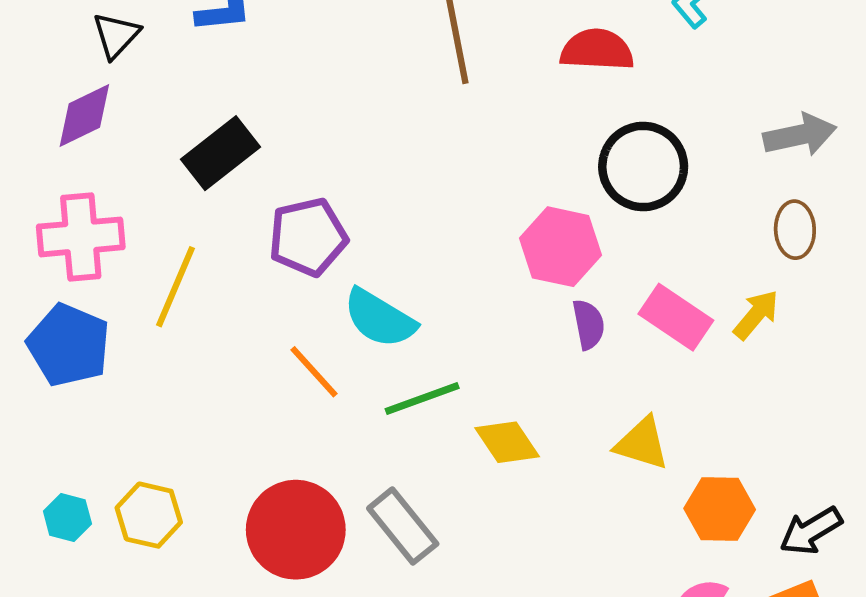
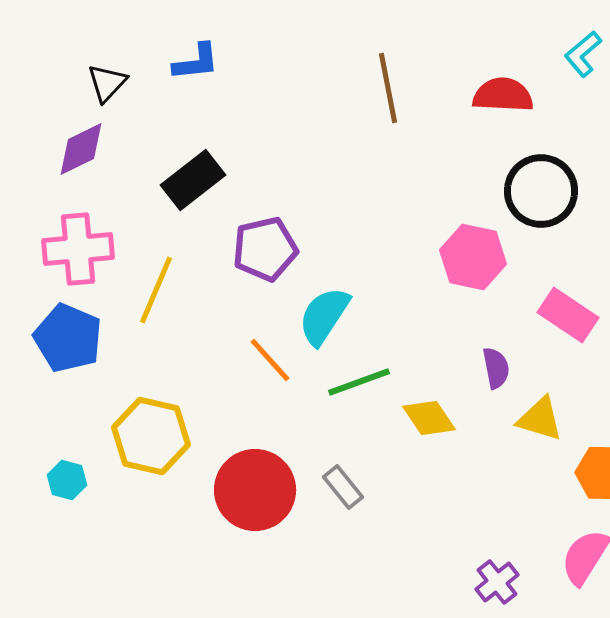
cyan semicircle: (380, 318) -> (324, 316), turned 92
purple semicircle: (588, 324) -> (496, 368), moved
yellow hexagon: (149, 515) -> (151, 436), moved, size x1.4
gray rectangle: (403, 526) -> (343, 487), size x0.7

